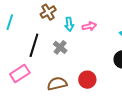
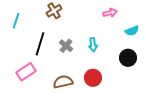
cyan arrow: (69, 24) -> (93, 45), moved
pink arrow: (89, 26) -> (110, 13), moved

